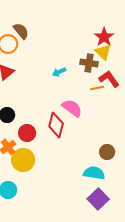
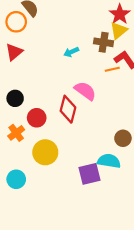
yellow triangle: (103, 52) -> (119, 30), turned 36
yellow circle: (23, 160) -> (45, 152), moved
purple square: (98, 199) -> (90, 174), moved, turned 30

